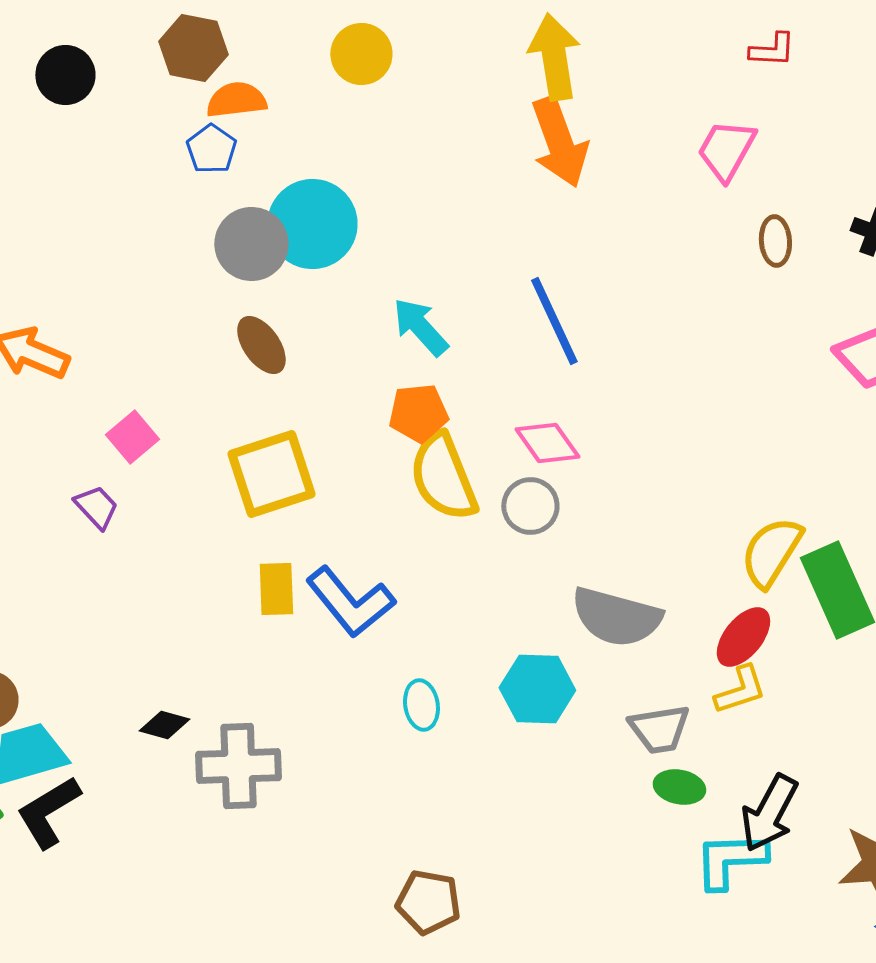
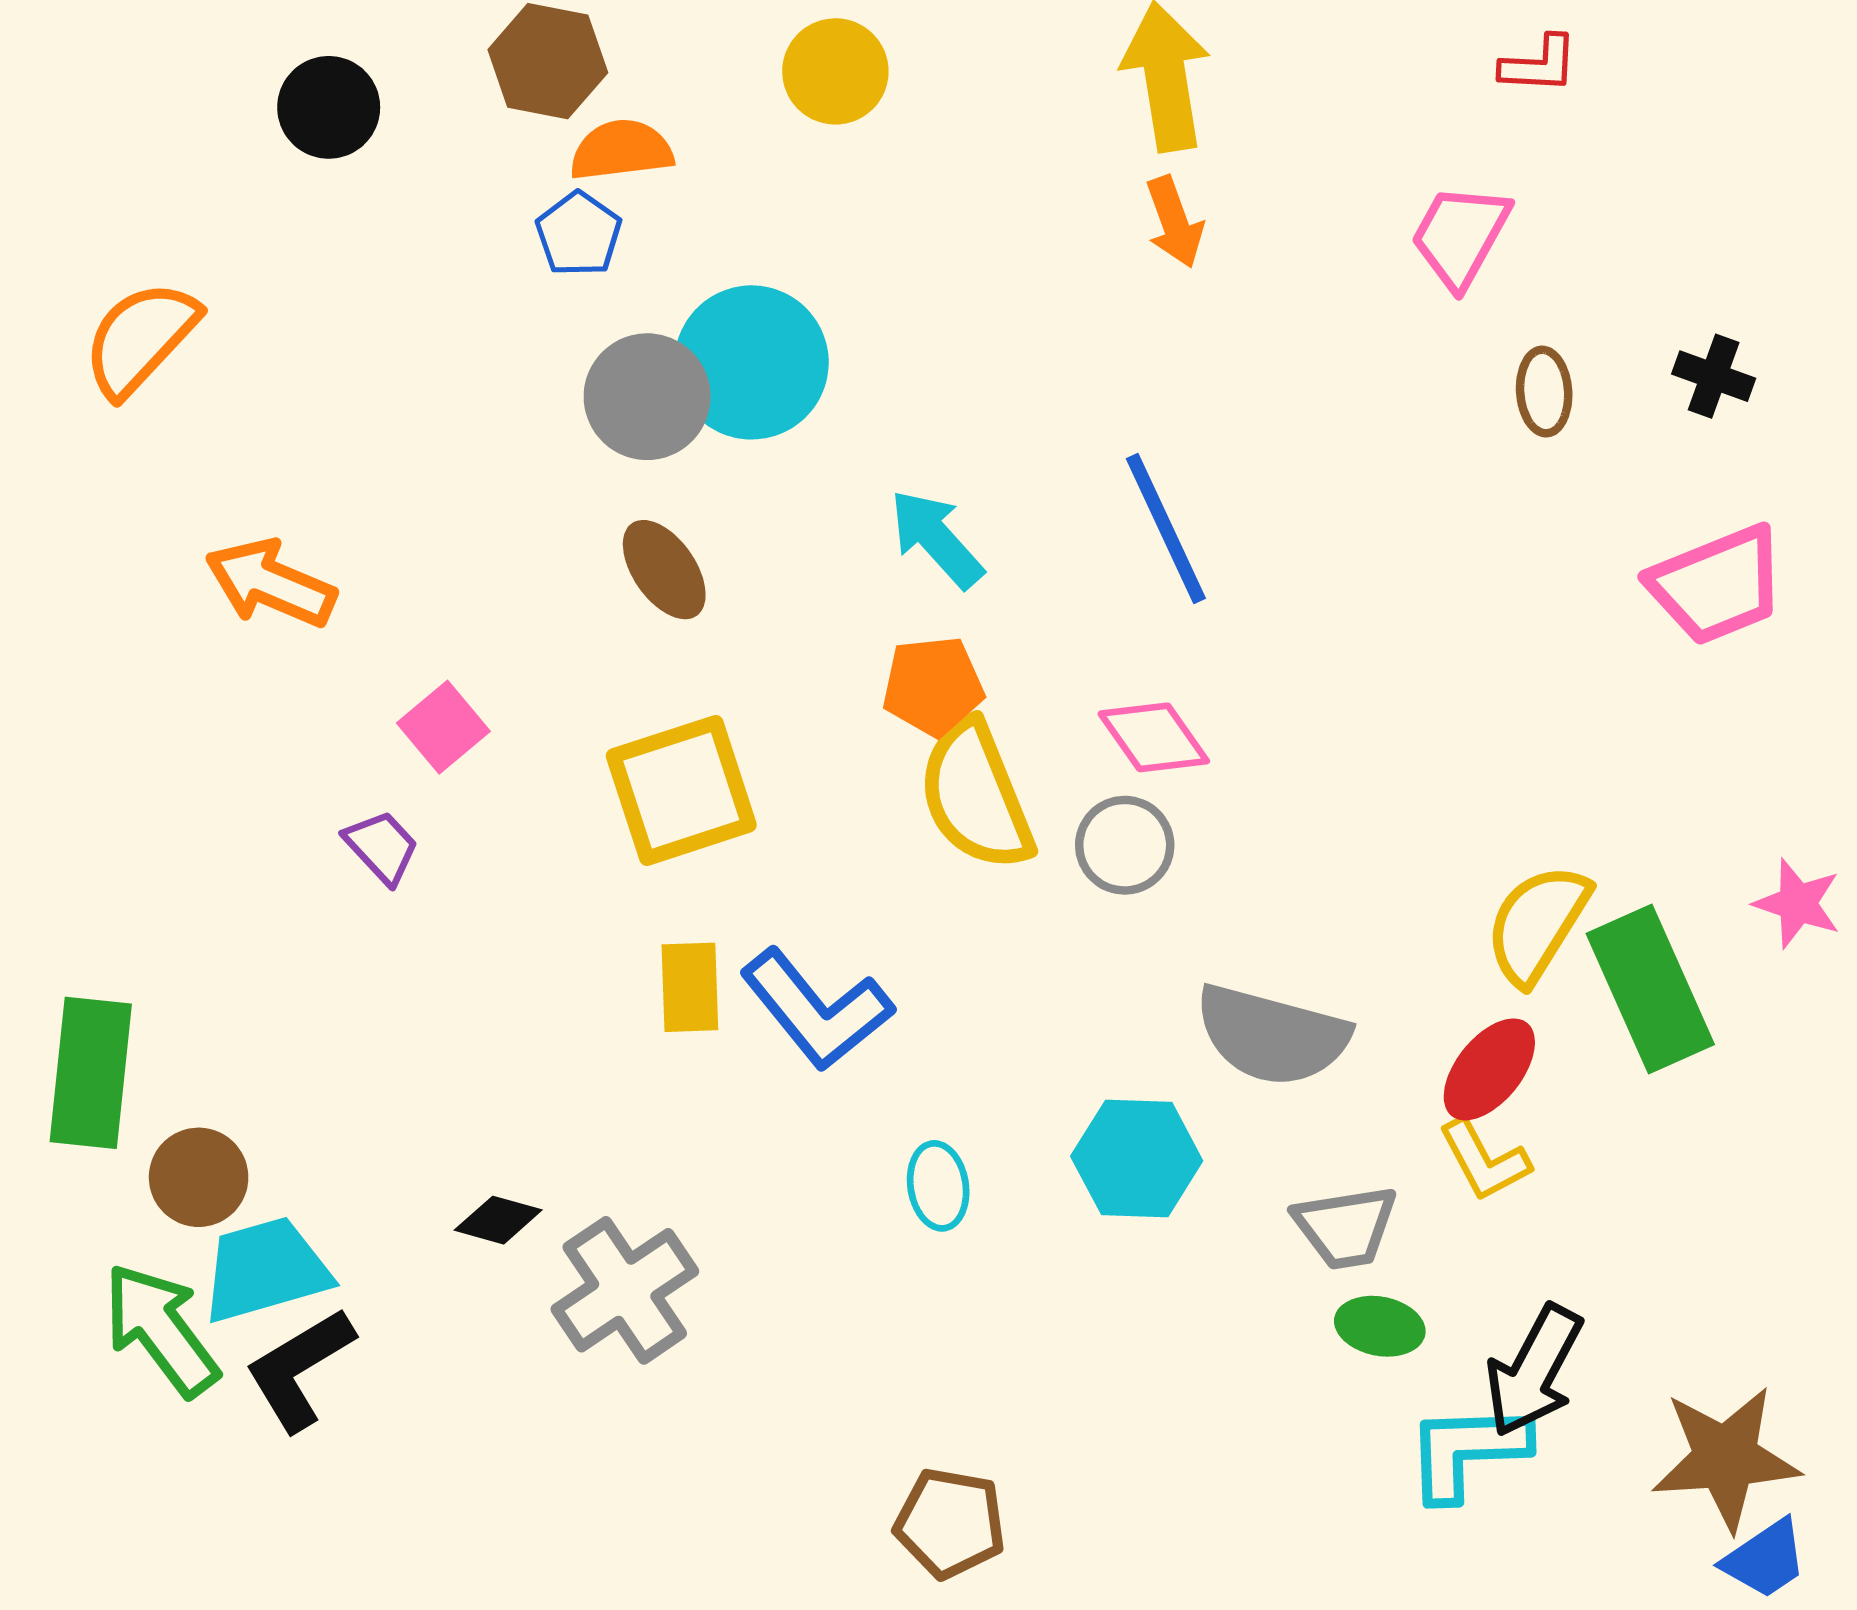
orange arrow: (559, 142) -> (1174, 222), size x0.6
yellow L-shape: (740, 690) -> (1484, 1160), turned 80
gray cross: (238, 766) -> (625, 1290), turned -32

